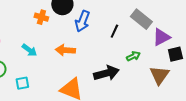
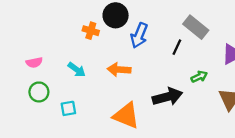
gray rectangle: (141, 19) -> (196, 27), moved

